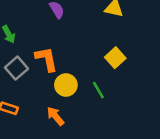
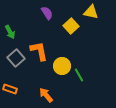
yellow square: (115, 58) -> (71, 26), moved
yellow circle: (66, 85) -> (62, 66), moved

